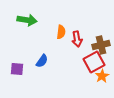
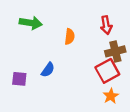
red arrow: (77, 39) -> (106, 25), moved
orange star: (102, 76) -> (111, 96), moved

